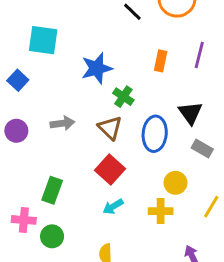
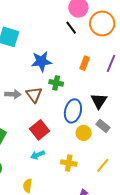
green cross: (123, 97) -> (56, 83), turned -32
brown triangle: (110, 128) -> (34, 95), moved
yellow circle: (175, 183) -> (84, 133), moved

